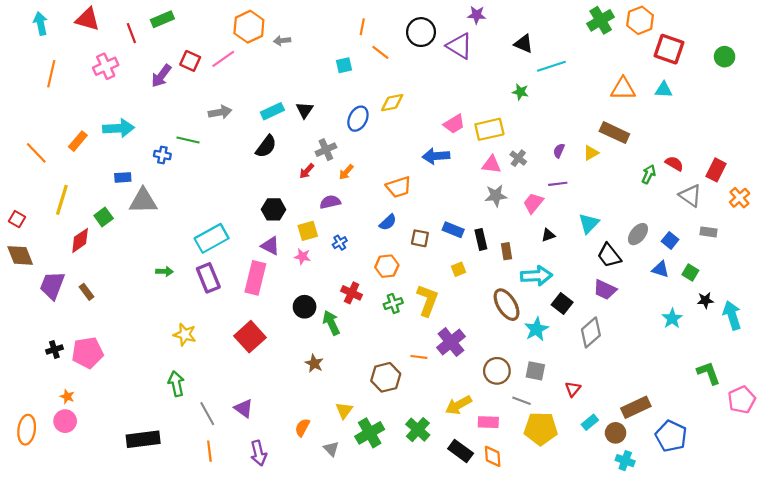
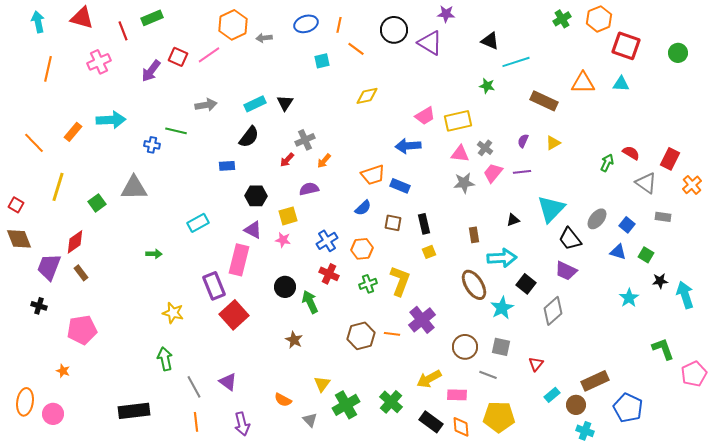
green cross: (601, 20) -> (562, 19), size x0.7
blue ellipse: (358, 119) -> (306, 24), moved, turned 45
brown rectangle: (614, 133) -> (544, 101), moved
blue rectangle: (123, 177) -> (227, 166), moved
pink trapezoid: (533, 203) -> (493, 173), moved
cyan triangle: (589, 223) -> (551, 209), size x1.4
blue rectangle: (453, 230) -> (400, 186), moved
cyan rectangle: (212, 238) -> (198, 223), size x0.7
black rectangle: (481, 239) -> (424, 224), moved
red diamond: (80, 240) -> (75, 242), moved
blue cross: (340, 243) -> (327, 241), moved, size x1.5
purple rectangle: (208, 278) -> (214, 286), moved
black cross: (54, 349) -> (39, 306), moved, turned 35
brown hexagon: (386, 377) -> (361, 336), moved
pink circle: (65, 421) -> (53, 414), moved
orange semicircle: (302, 428) -> (283, 400), turned -90
yellow pentagon: (541, 429) -> (499, 417), moved

